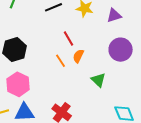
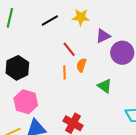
purple triangle: (114, 15) -> (103, 36), moved
orange line: (61, 61) -> (64, 72), turned 40

